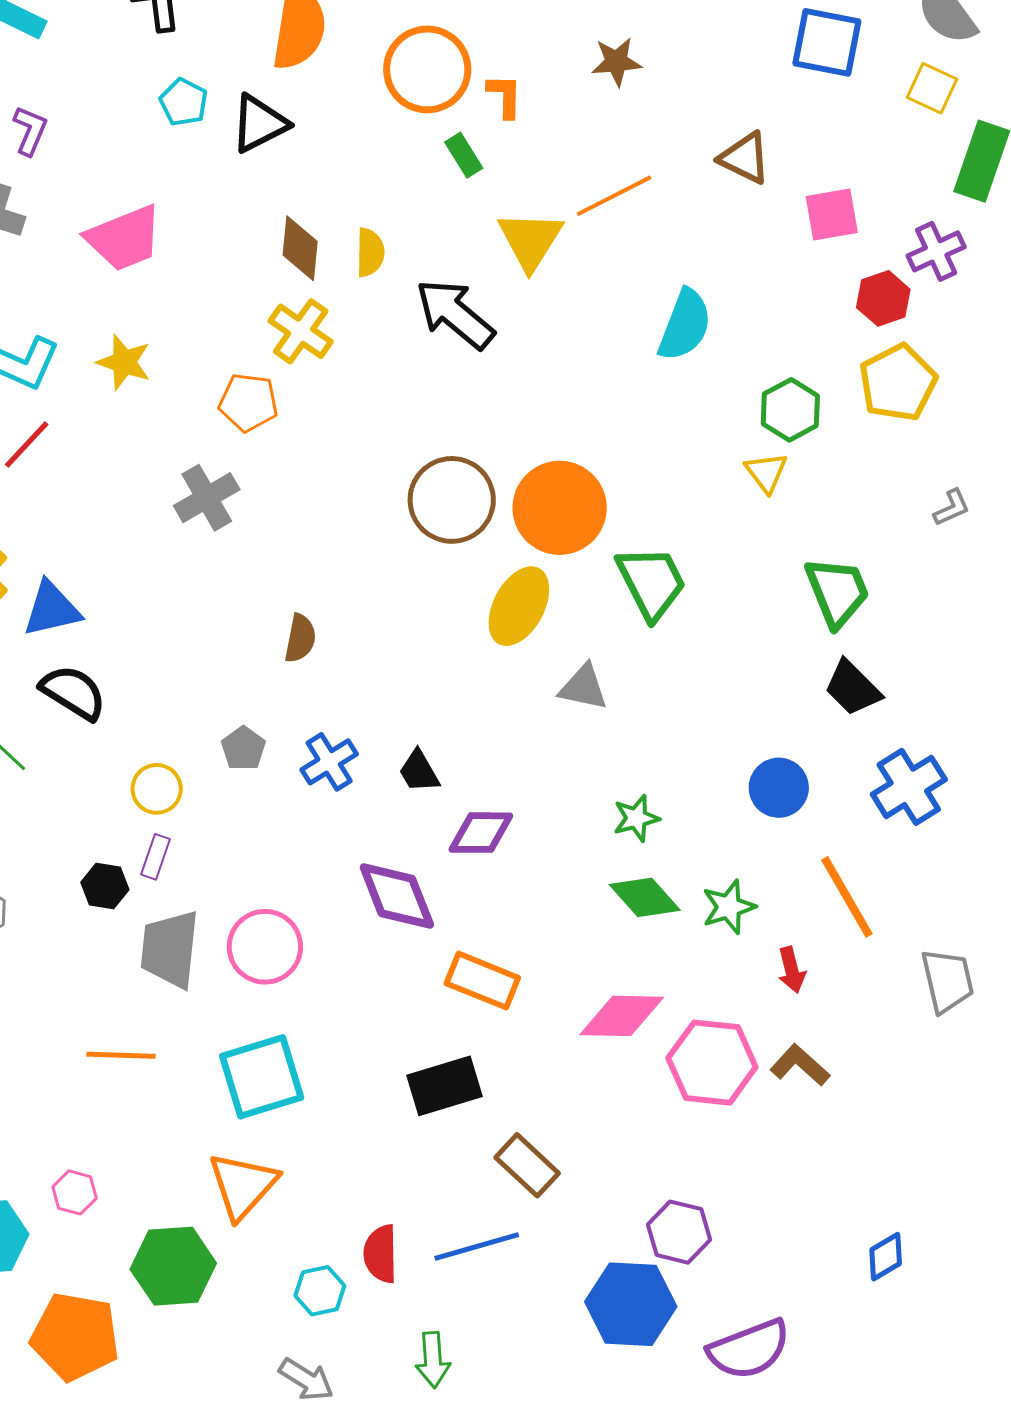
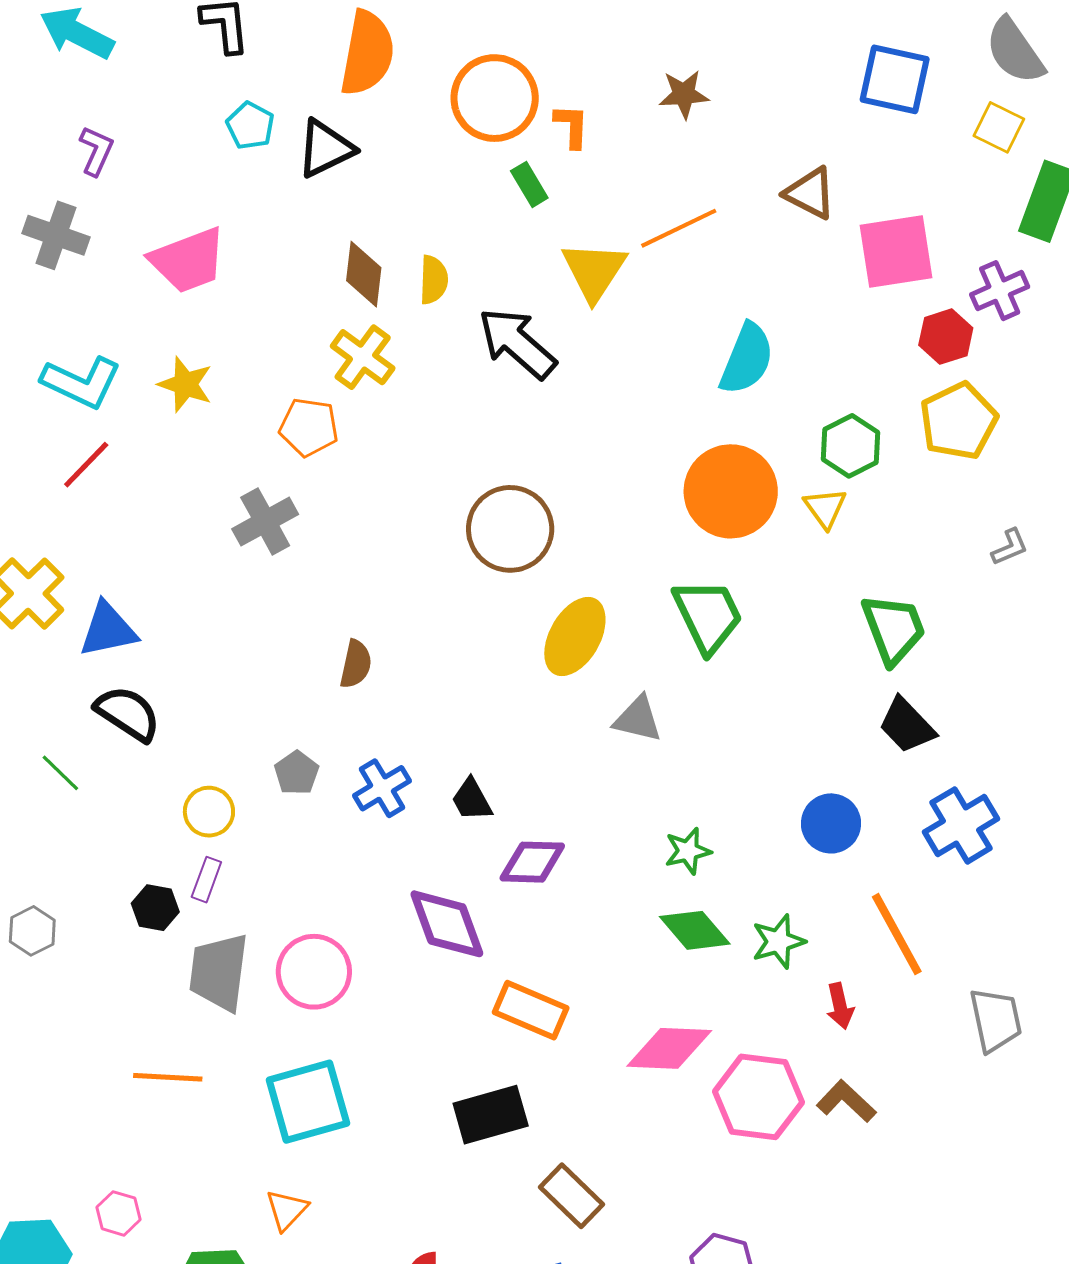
pink square: (832, 215) -> (896, 252), size x1.4
orange circle: (560, 508) -> (731, 491), moved
orange triangle: (243, 1185) -> (287, 1210), size x0.6

